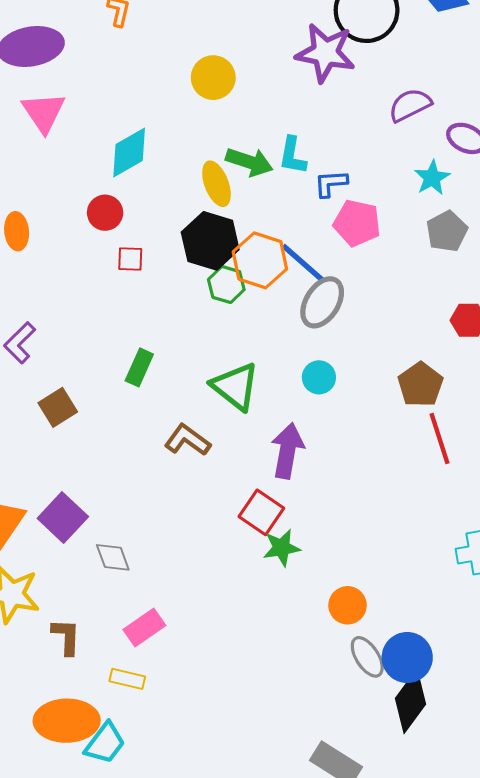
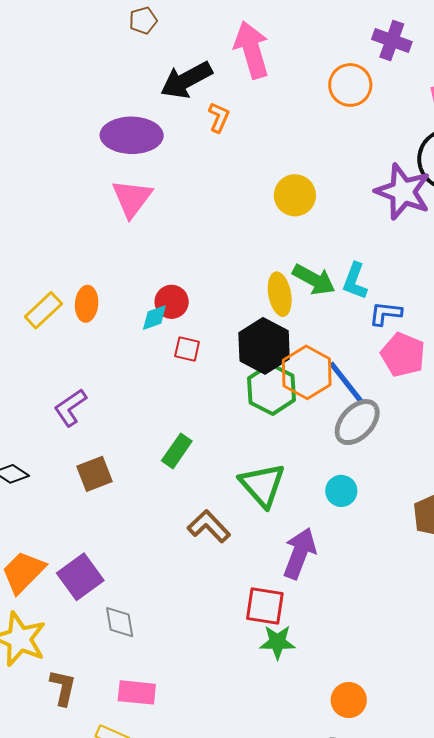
cyan diamond: (129, 152) -> (154, 318), moved, size x0.6
green hexagon: (226, 284) -> (272, 389), size x1.4
red square: (261, 512) -> (265, 606), turned -36
orange circle: (348, 605) -> (349, 700), moved
pink rectangle: (144, 627) -> (137, 692), turned 30

